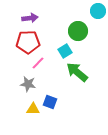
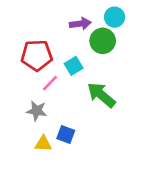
cyan circle: (98, 11) -> (115, 17), moved
purple arrow: (30, 18) -> (80, 24), moved
cyan square: (65, 51) -> (74, 66), moved

